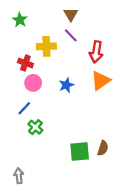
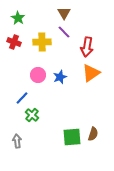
red cross: (25, 63) -> (14, 42), moved
pink circle: (33, 83) -> (38, 75), moved
gray arrow: (19, 176) -> (17, 141), moved

